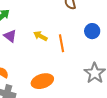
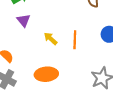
yellow arrow: (40, 36) -> (51, 39), moved

